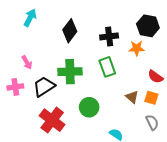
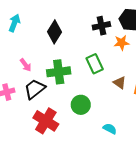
black cross: (109, 36) -> (101, 26), moved
pink arrow: (27, 62) -> (26, 65), moved
brown triangle: (132, 97) -> (120, 83), moved

